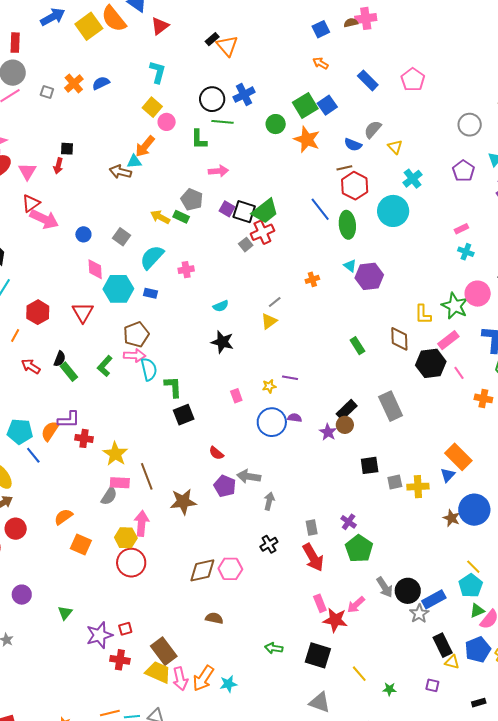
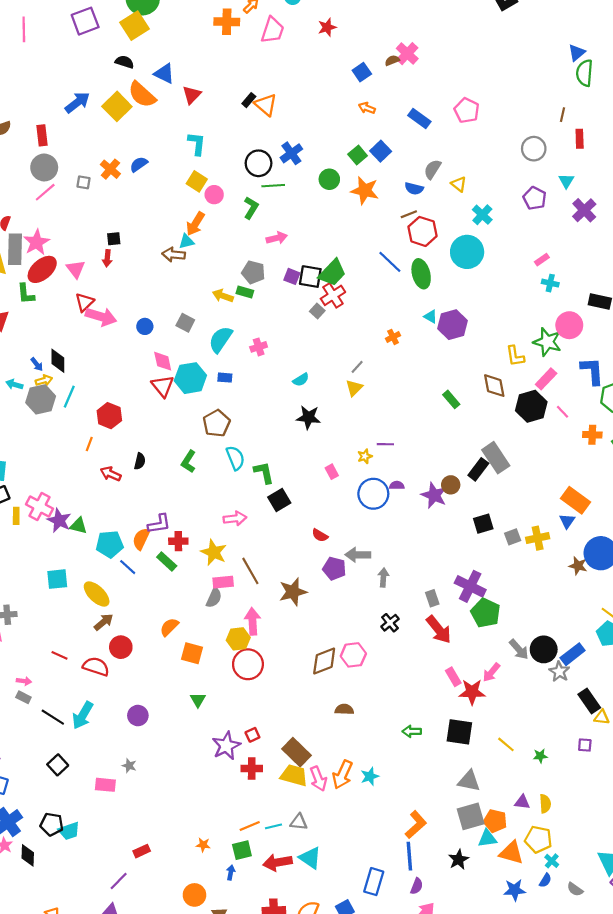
pink cross: (366, 18) -> (407, 54), turned -30
green square: (305, 105) -> (358, 155), size x0.7
green L-shape: (199, 139) -> (251, 208), turned -140
red triangle: (83, 312) -> (163, 386), moved
pink arrow: (135, 356) -> (235, 518), moved
green rectangle: (69, 372) -> (167, 561), moved
black rectangle: (347, 410) -> (478, 469), moved
purple star: (328, 432) -> (434, 495), size x1.4
purple cross: (349, 522) -> (470, 586), size x1.8
green triangle: (65, 613) -> (198, 700), moved

